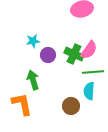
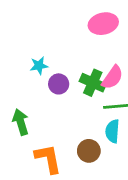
green arrow: (33, 80) -> (21, 122), moved
orange L-shape: (22, 104) -> (48, 159), moved

